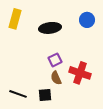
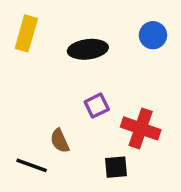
brown semicircle: (56, 78) -> (60, 141), moved
black square: (45, 95) -> (116, 167), moved

